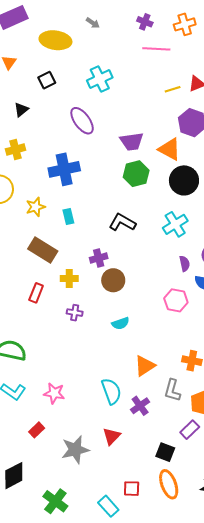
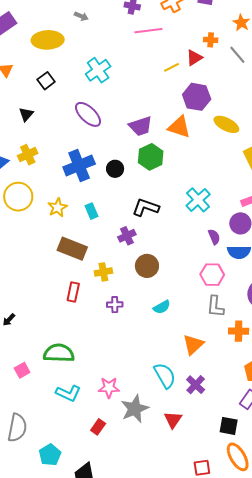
black circle: (184, 180) -> (115, 169), moved, size x0.6
purple cross: (99, 258) -> (127, 236), moved
gray L-shape: (172, 390) -> (215, 307), moved
gray star: (75, 450) -> (135, 409), moved

